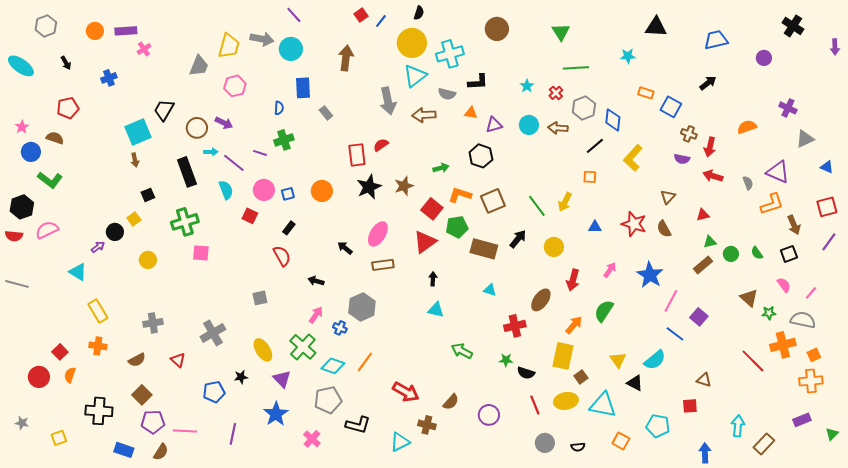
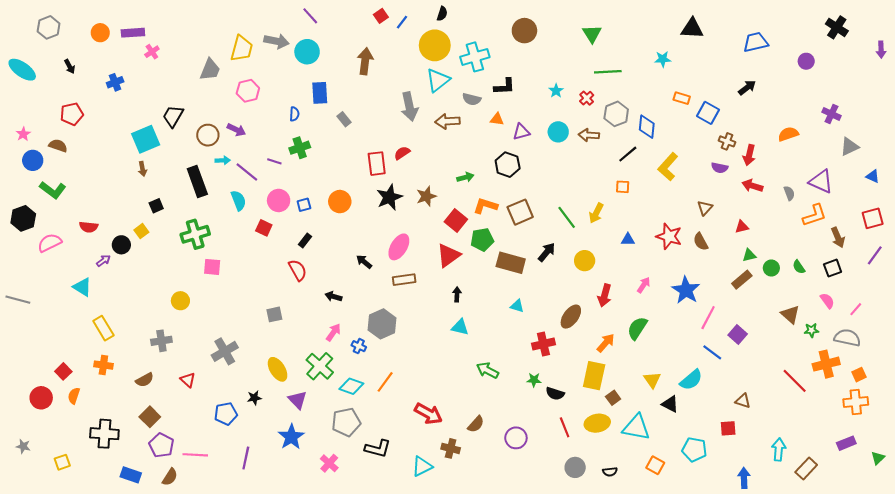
red semicircle: (14, 236) -> (89, 227), moved
yellow circle: (148, 260) -> (180, 301), moved
purple pentagon: (153, 422) -> (161, 445), turned 30

